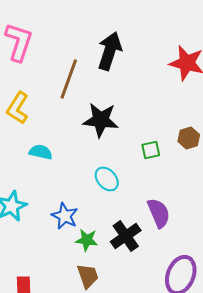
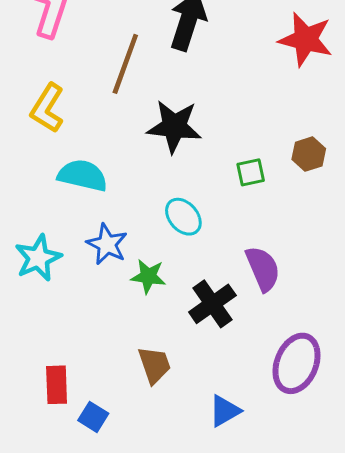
cyan semicircle: (41, 152) -> (83, 175), size x1.4
blue star: (65, 216) -> (107, 244), moved
green star: (87, 240) -> (148, 276), moved

